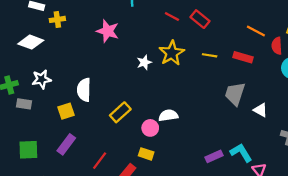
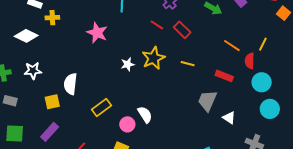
red rectangle: (243, 57) -> (224, 76), moved
gray rectangle: (24, 104) -> (10, 101), moved
white semicircle: (168, 115) -> (145, 115), turned 60

